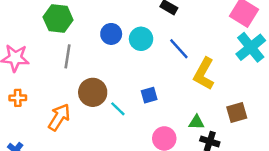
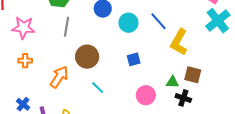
cyan circle: (141, 39) -> (128, 23), moved
cyan line: (118, 109) -> (98, 88), moved
brown square: (237, 112) -> (193, 75), moved, turned 30

